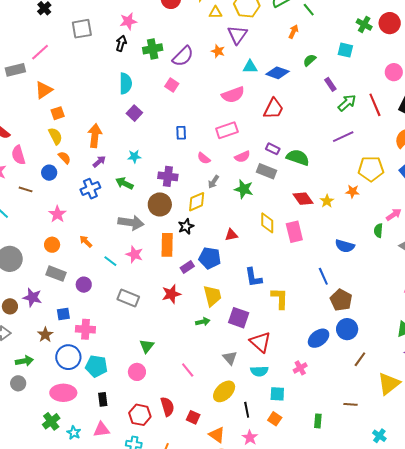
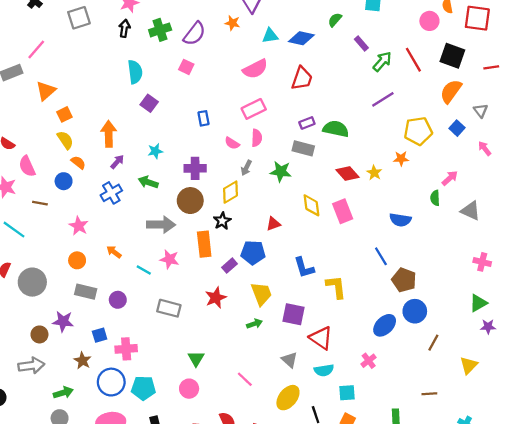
purple rectangle: (273, 149) -> (307, 123), turned -40
pink semicircle: (242, 157) -> (257, 138), moved, turned -56
yellow triangle: (389, 384) -> (469, 365), size x0.7

